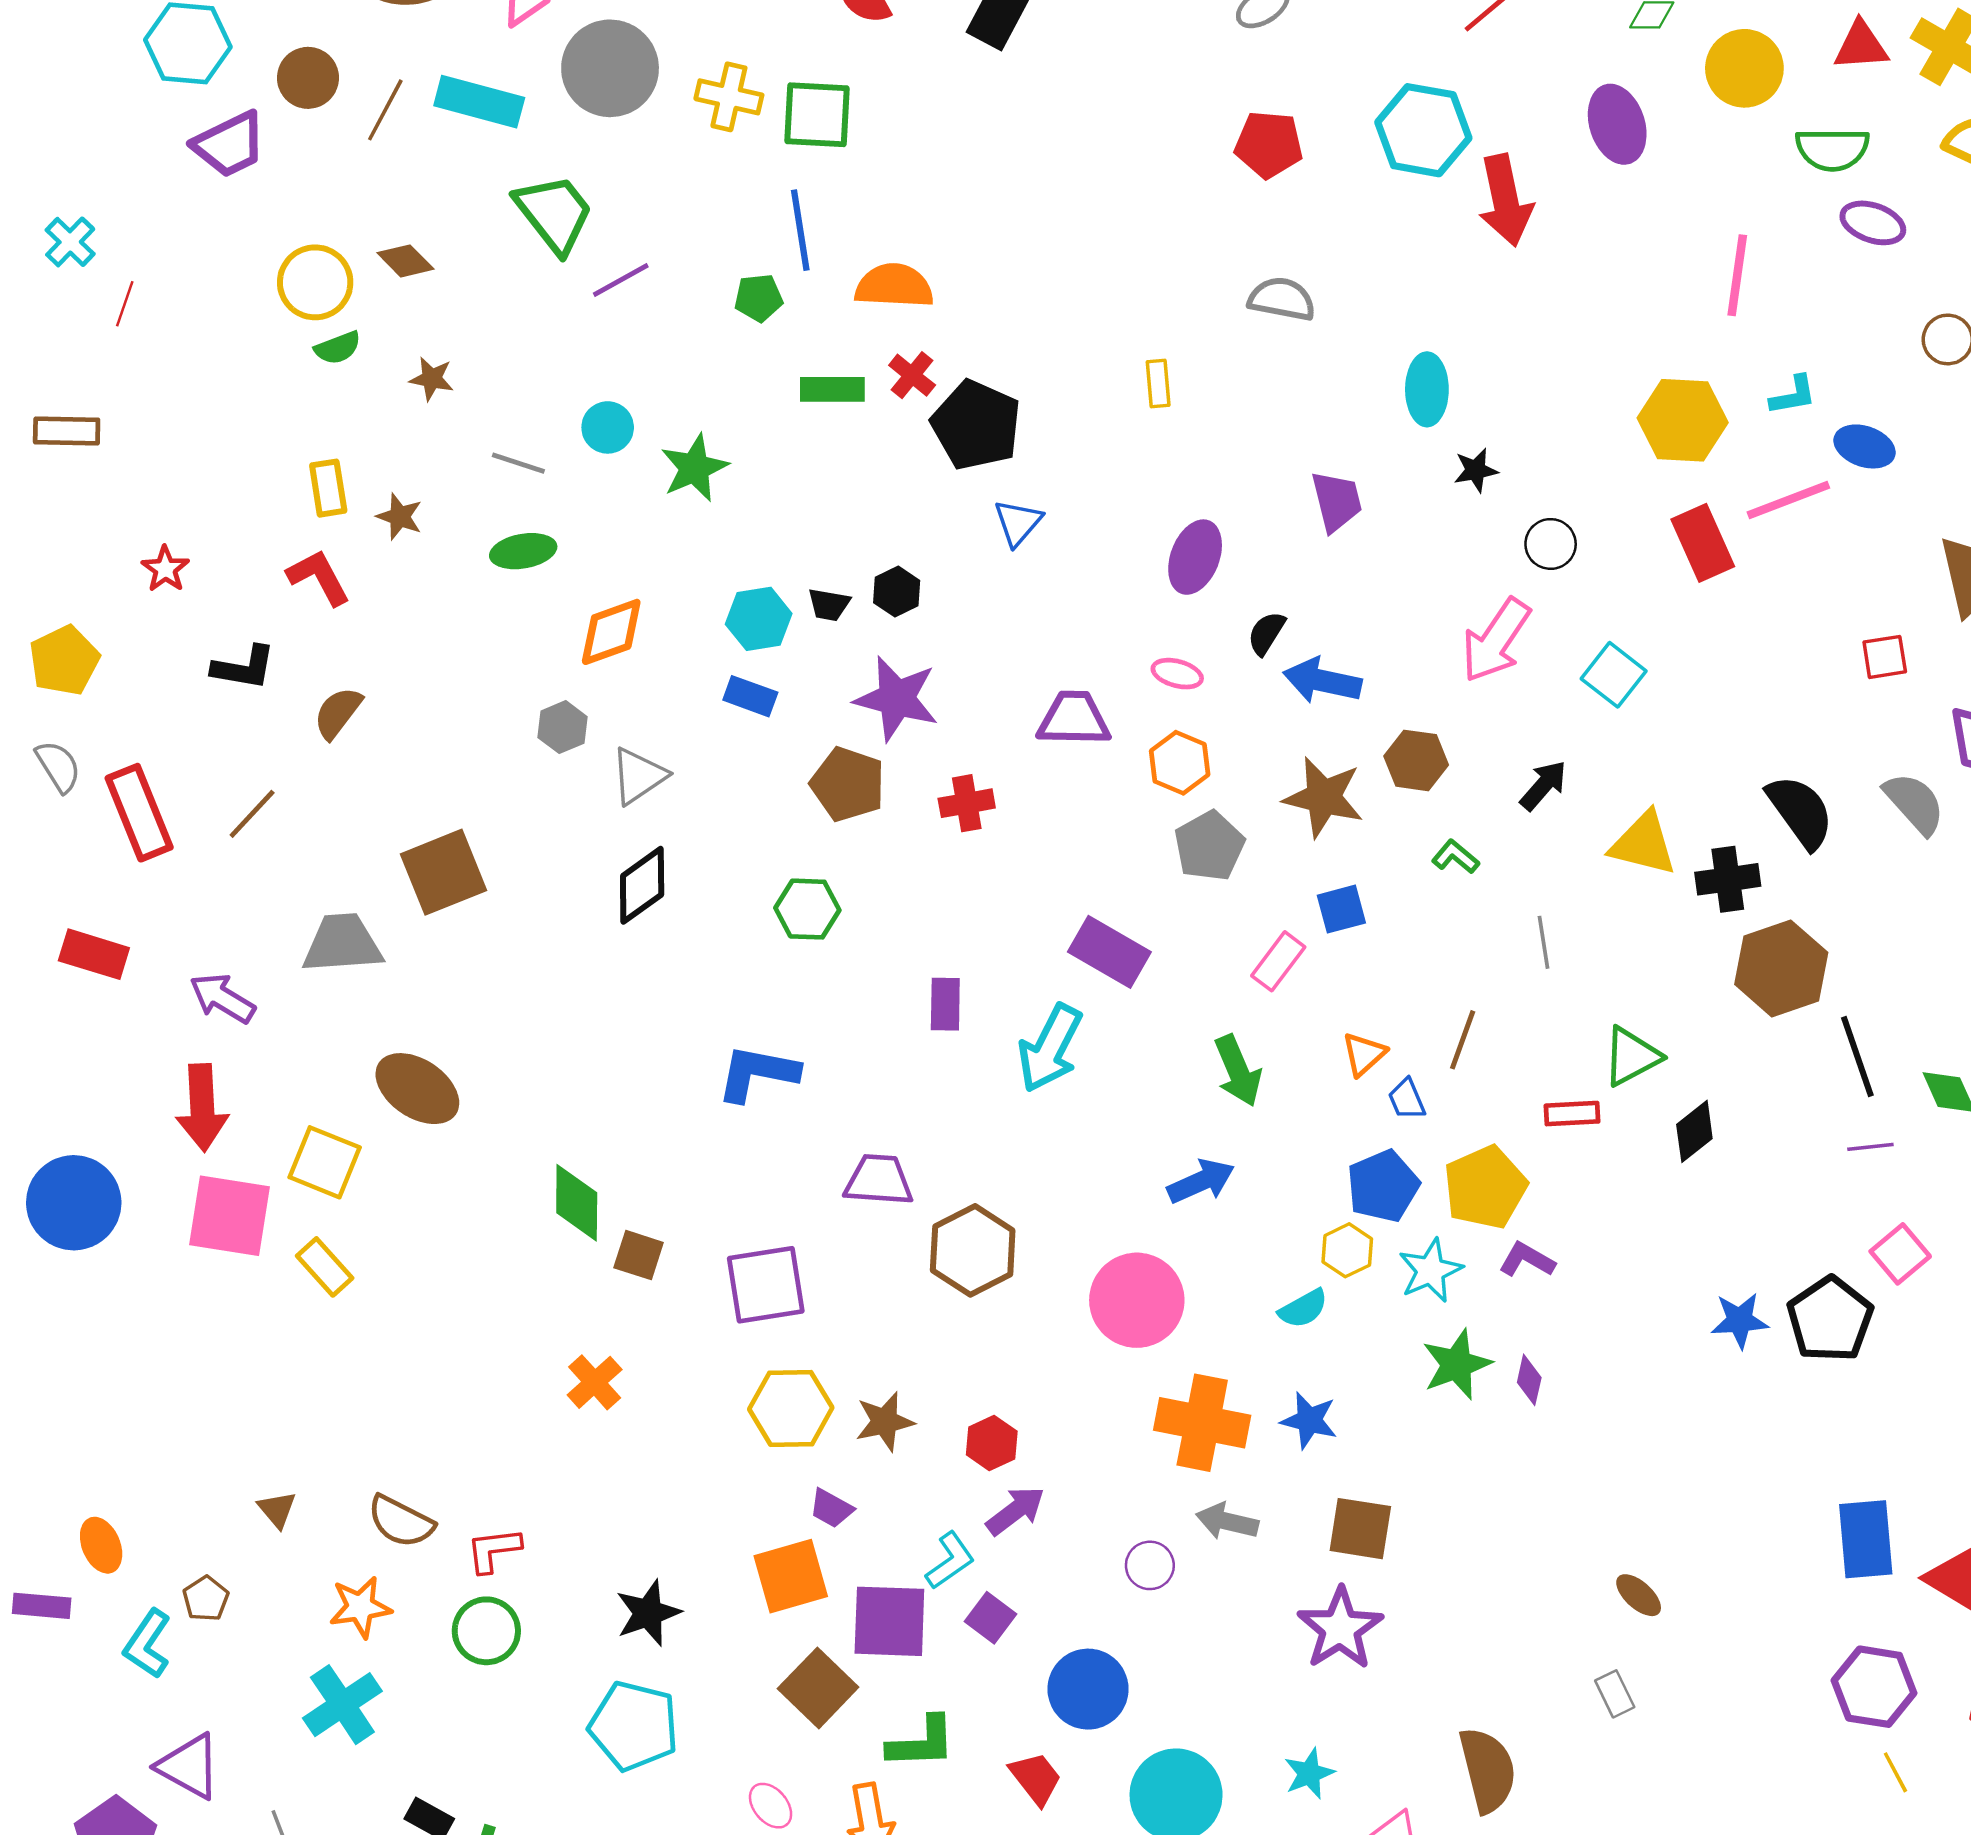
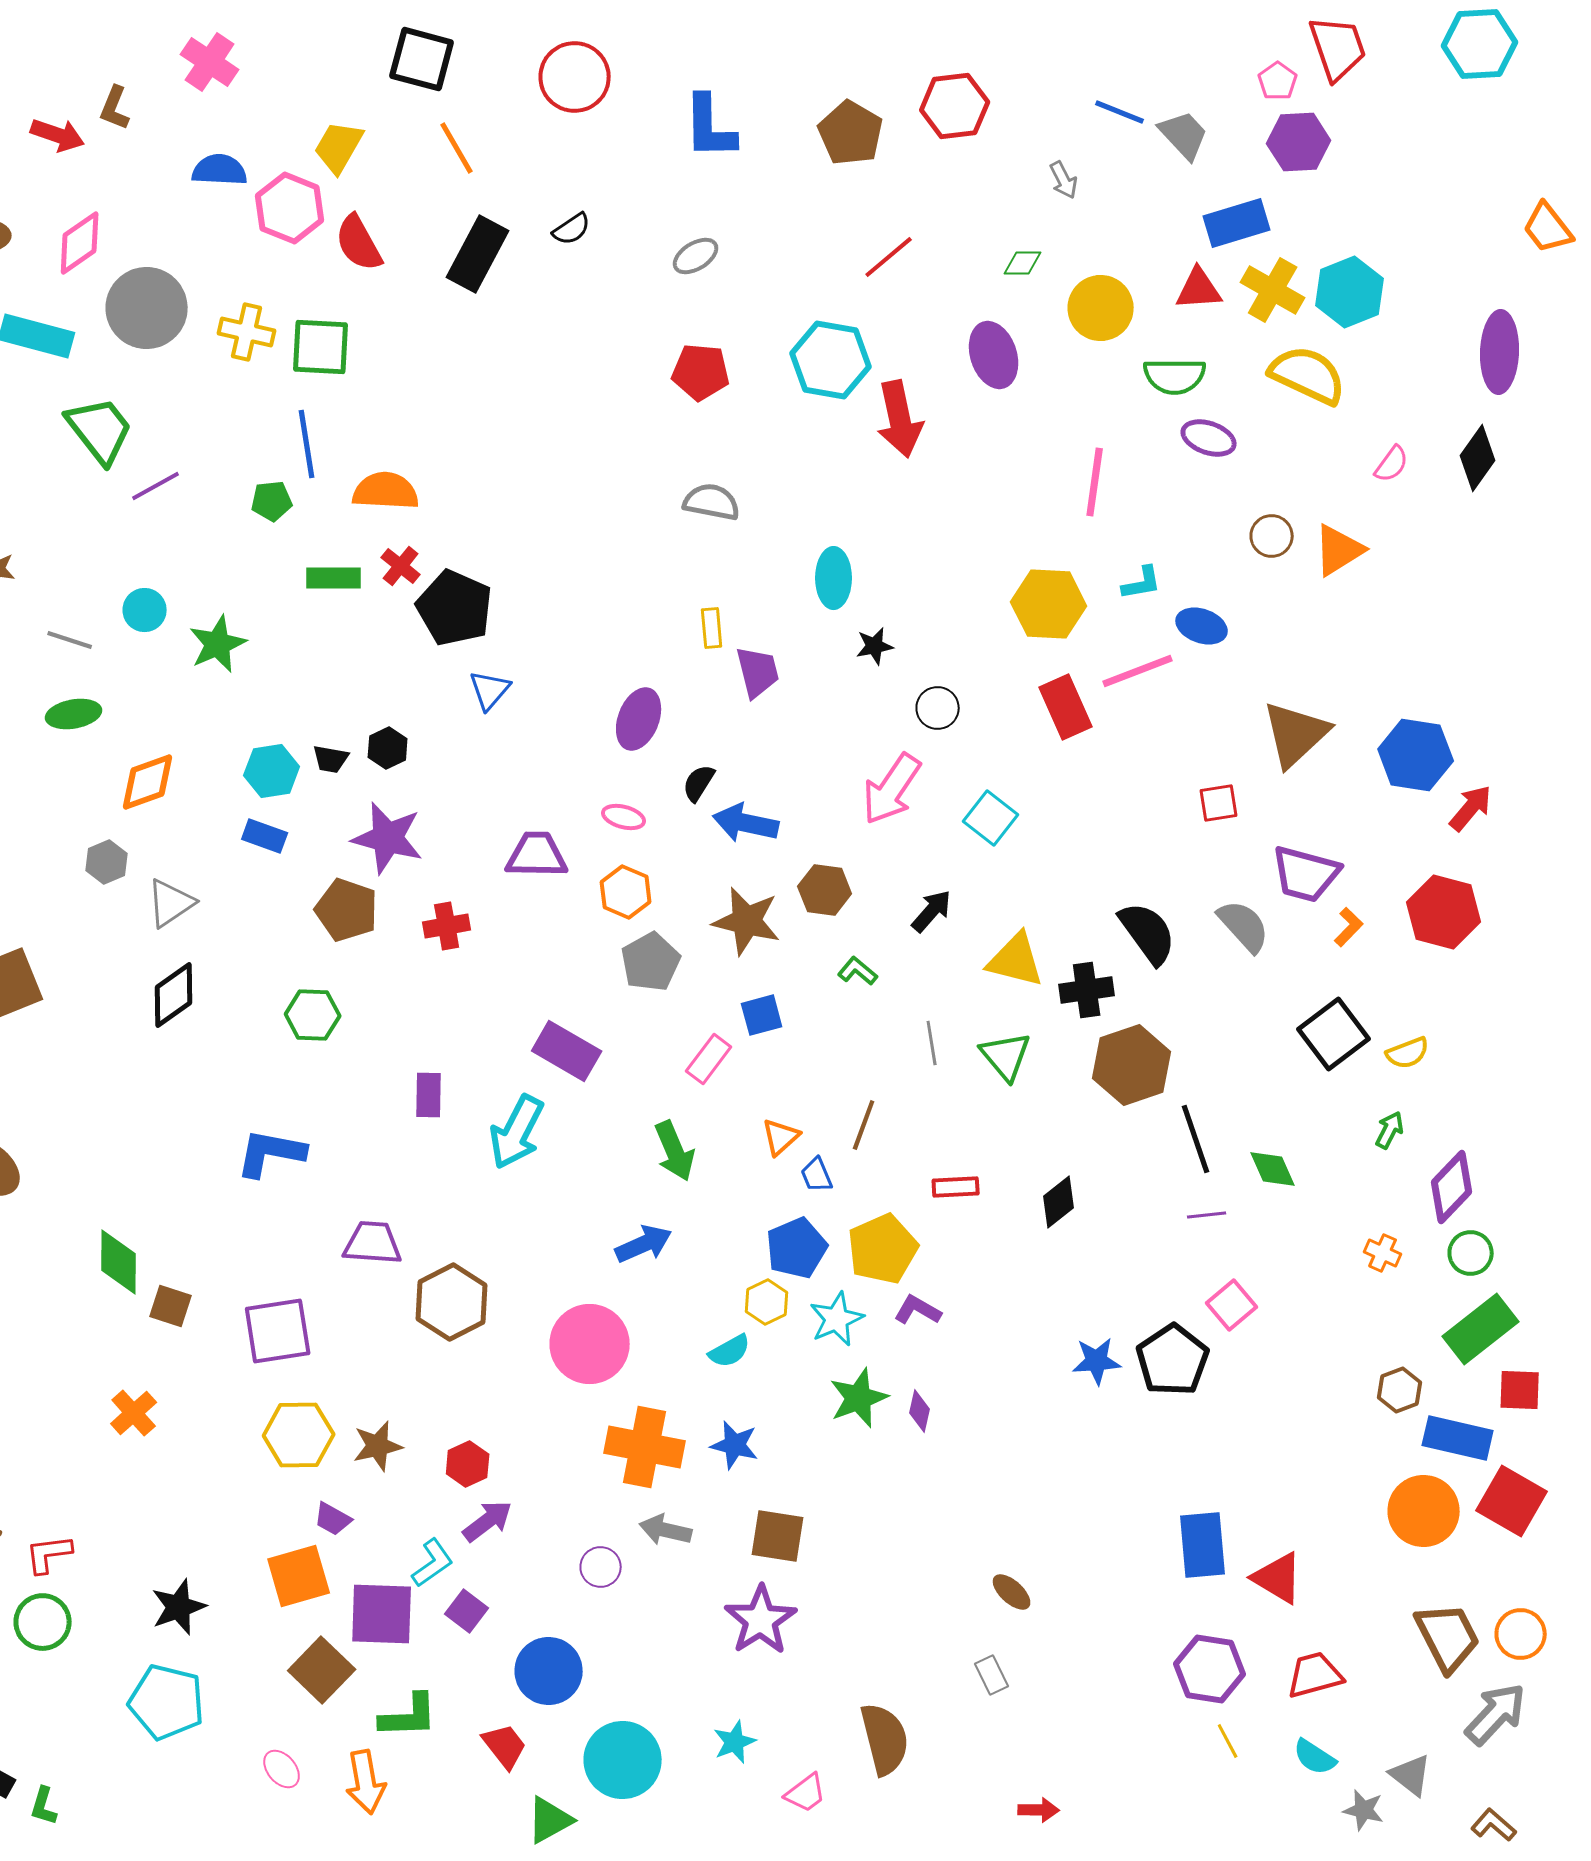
yellow rectangle: (1158, 383) -> (712, 628), moved
green triangle: (1631, 1056) -> (1006, 1056), moved, turned -42

